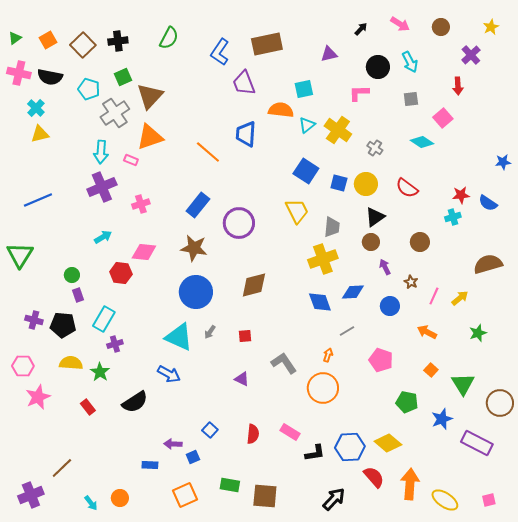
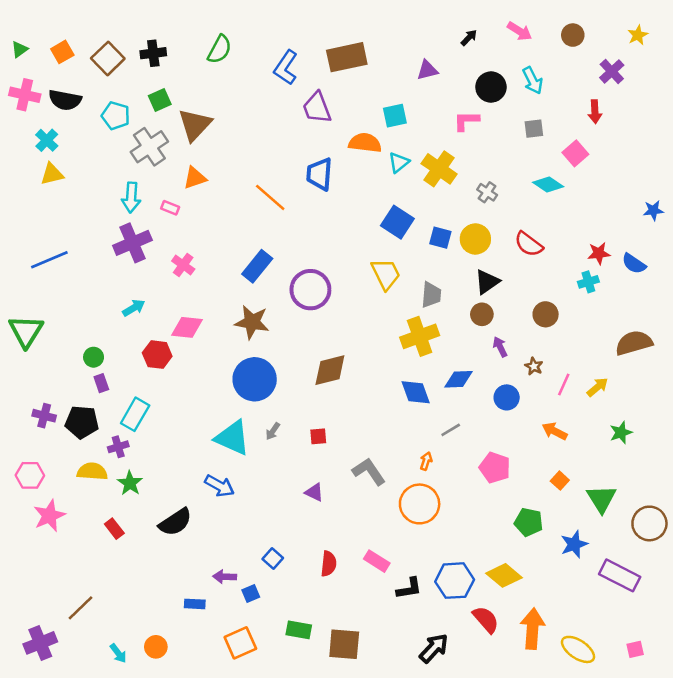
orange triangle: (150, 137) -> (195, 178), size x0.7
pink cross: (141, 204) -> (183, 265), turned -36
purple cross: (115, 344) -> (118, 447), moved

